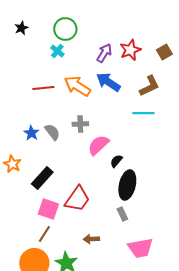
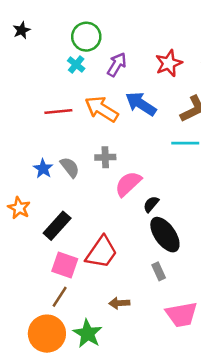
black star: (21, 28) -> (22, 30), moved
purple arrow: (104, 53) -> (117, 65), moved
black ellipse: (127, 185) -> (165, 235), turned -48

